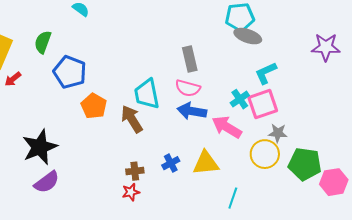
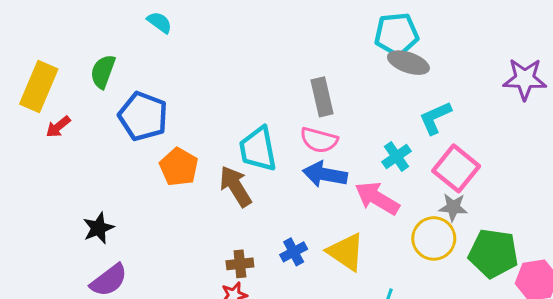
pink square: (263, 104) -> (456, 168), moved, turned -32
black star: (40, 147) -> (98, 228), size x0.6
yellow triangle: (206, 163) -> (346, 252), turned 40

